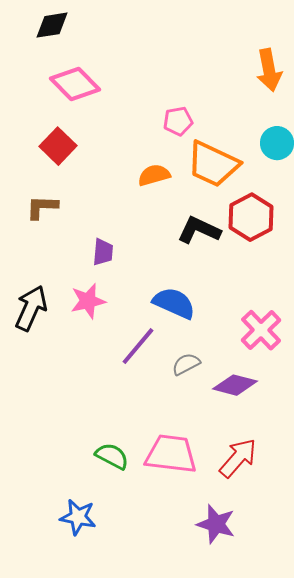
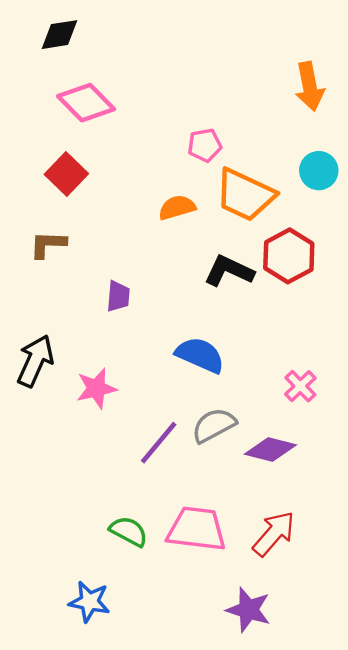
pink star: (88, 301) -> (96, 388), moved
pink cross: (261, 330) -> (300, 386), size x0.7
purple line: (138, 346) -> (159, 443), moved
gray semicircle: (186, 364) -> (214, 425), size x1.4

